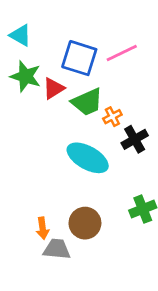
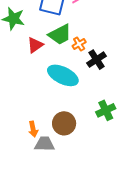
red triangle: (54, 88) -> (35, 45), moved

